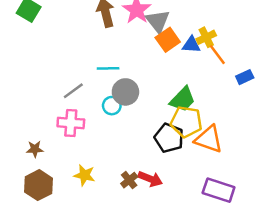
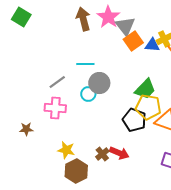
brown hexagon: (39, 185) -> (76, 171), moved

